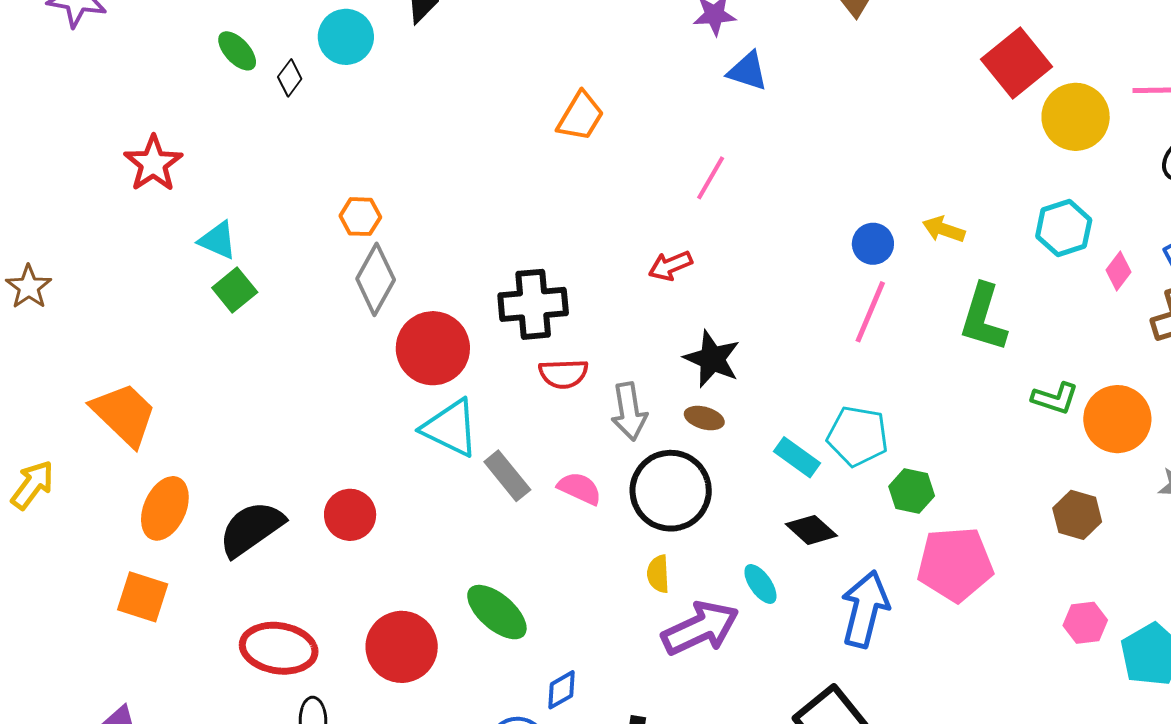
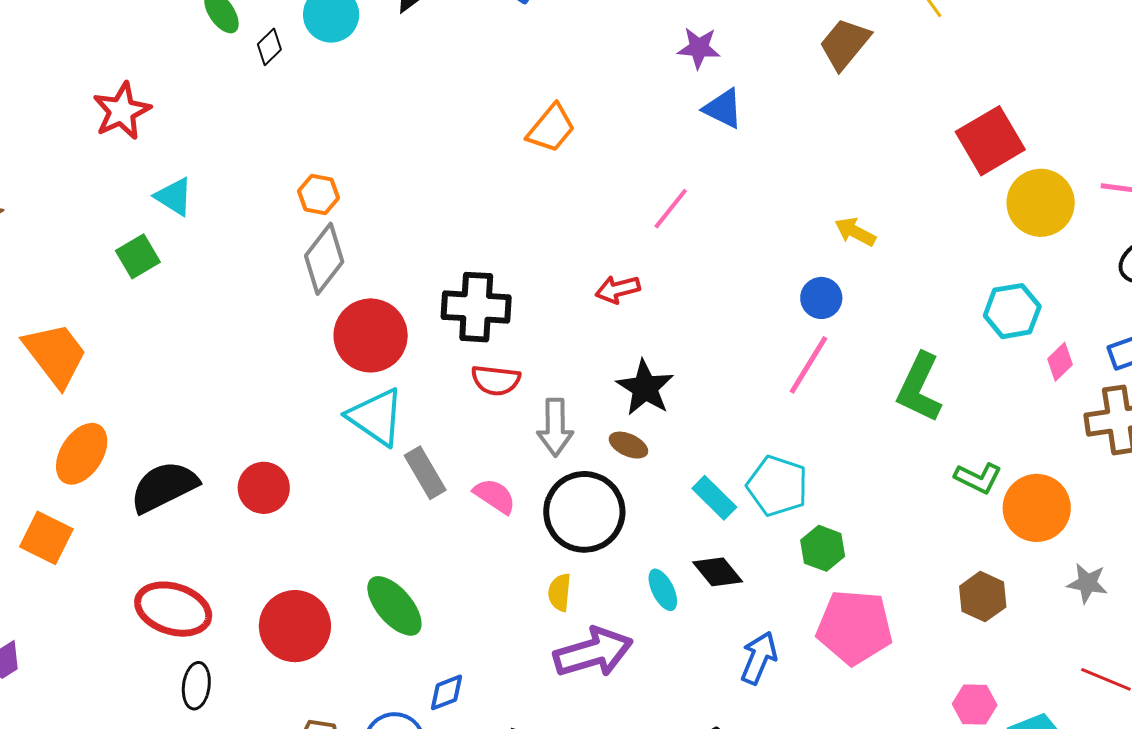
yellow arrow: (944, 229) -> (855, 232), moved
green square: (235, 290) -> (138, 256), moved
cyan ellipse: (760, 584) -> (663, 590), moved
blue arrow: (865, 609) -> (759, 658), size x0.7

